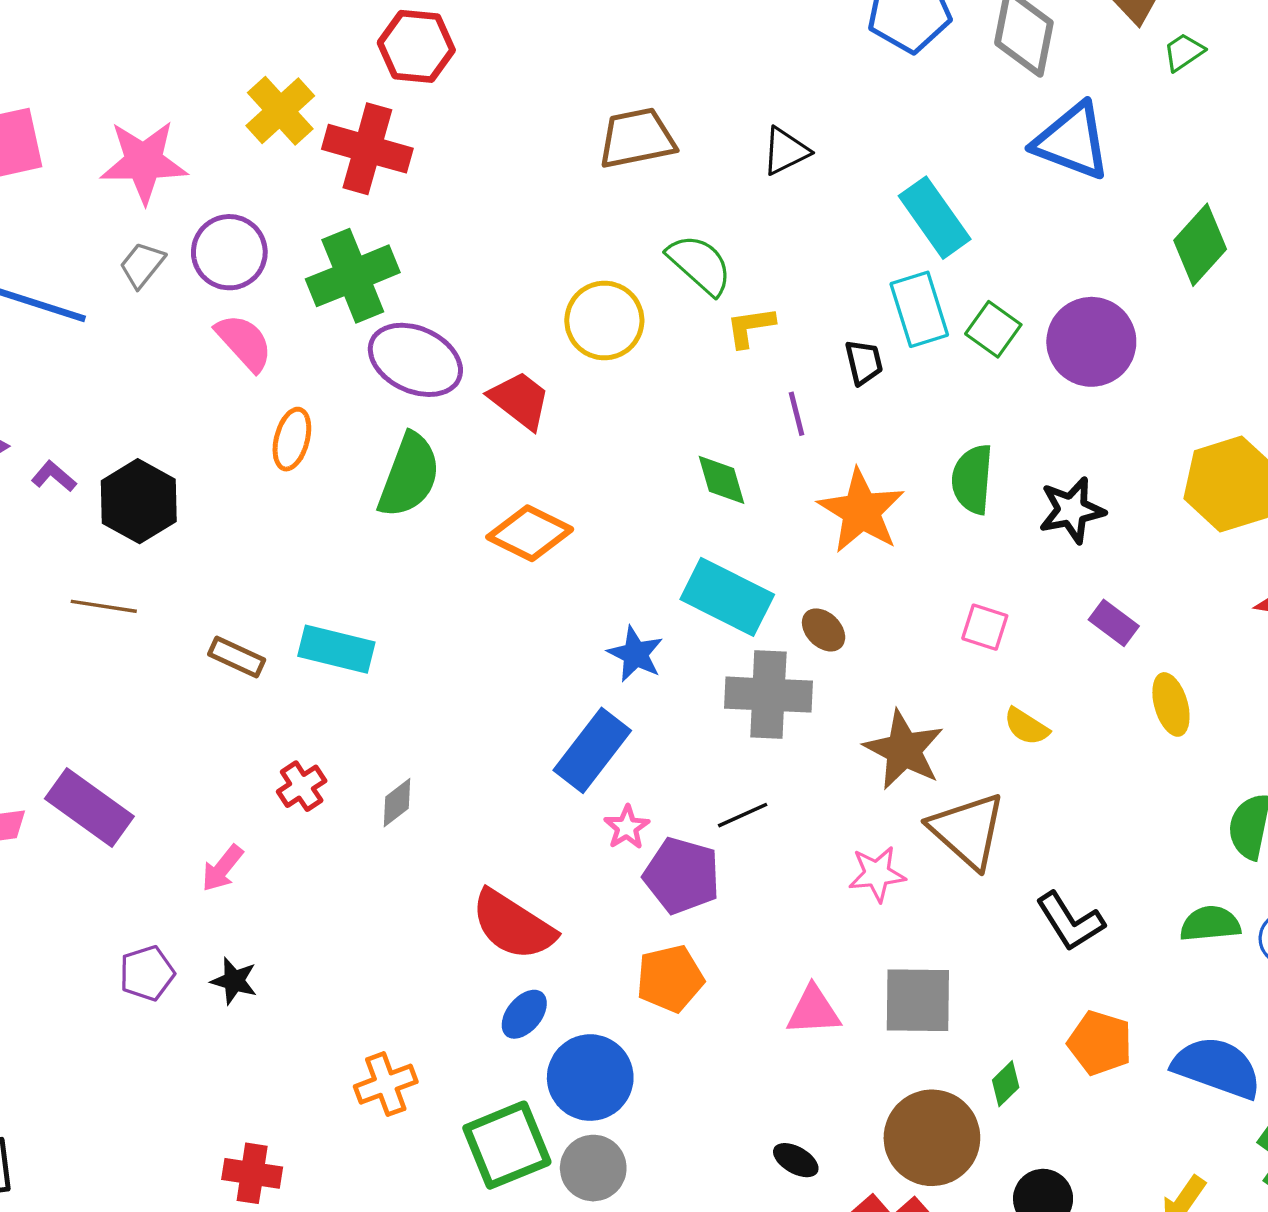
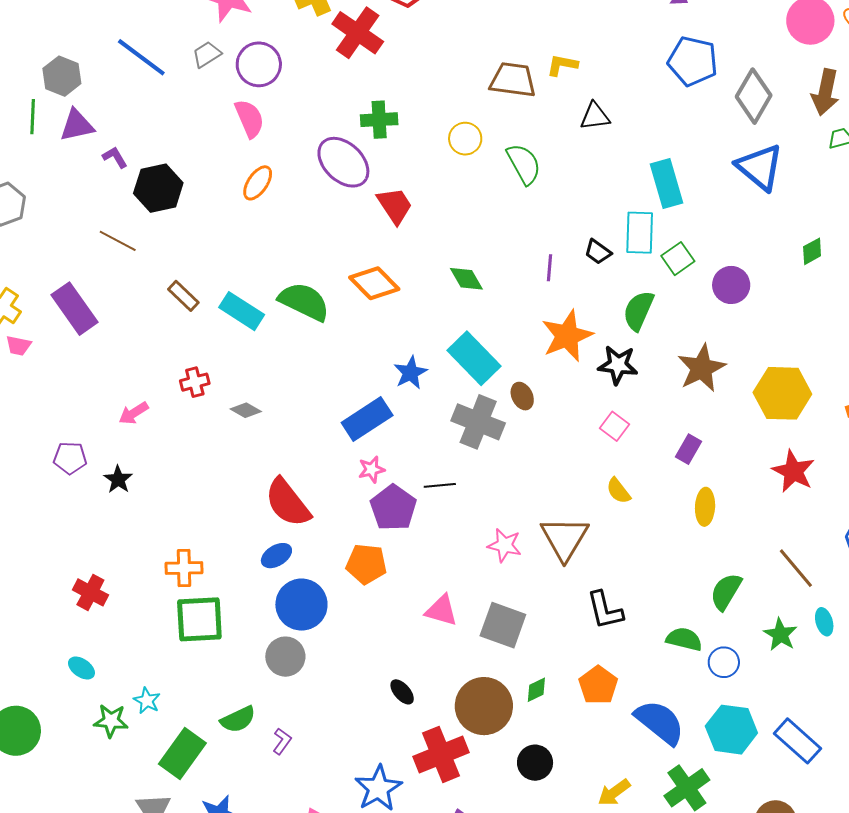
green diamond: (1200, 245) -> (812, 251), size x0.6
green cross: (353, 276) -> (379, 120), moved, size x0.7
yellow circle: (604, 321) -> (465, 139), moved, size x0.7
yellow L-shape: (750, 327) -> (562, 65), moved
purple circle: (1091, 342) -> (731, 285), size x0.7
black trapezoid: (864, 362) -> (598, 252), turned 120
green semicircle: (409, 475) -> (304, 302), moved, turned -104
green semicircle: (972, 479) -> (638, 311), moved
green diamond: (721, 480) -> (466, 279), moved, turned -33
black star: (1072, 510) -> (618, 365), moved
purple rectangle: (1114, 623) -> (689, 449), turned 64
brown star: (904, 750) -> (702, 368), moved
gray diamond: (397, 803) -> (246, 410), turned 48
purple rectangle: (89, 807) -> (75, 309), moved
green square: (507, 1145) -> (199, 619), moved

